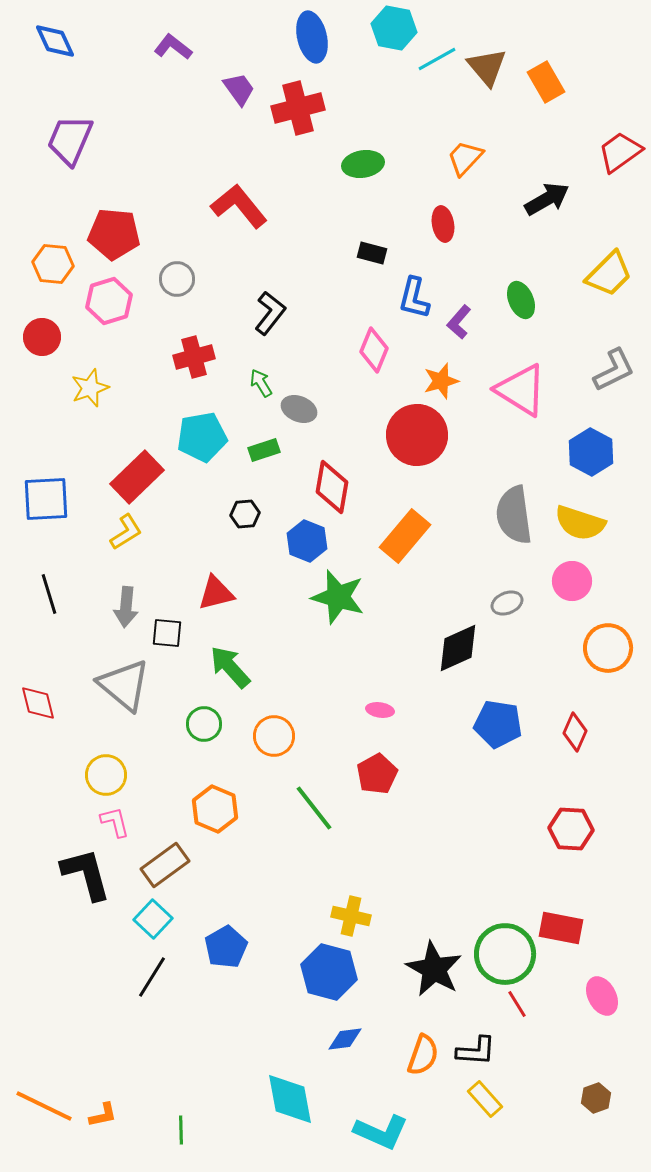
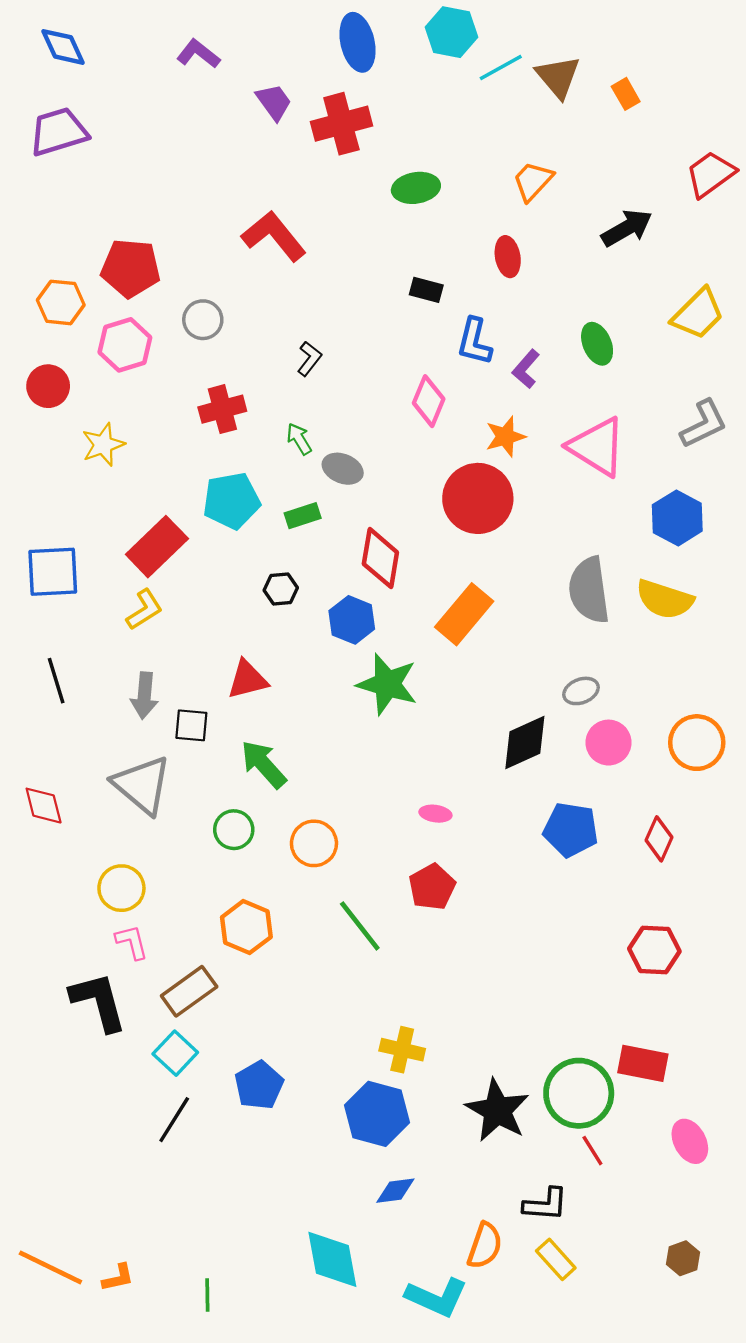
orange rectangle: (546, 82) -> (626, 94), size x0.7
purple trapezoid: (70, 140) -> (58, 132), moved, turned 50
black L-shape: (270, 313) -> (309, 359), size x0.7
pink circle: (572, 581) -> (609, 743), moved
orange semicircle: (423, 1055) -> (485, 1246), moved

